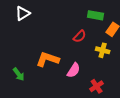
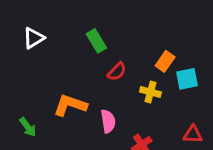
green rectangle: (96, 15) -> (96, 41), moved, turned 49
pink semicircle: (74, 70) -> (108, 121), turned -42

